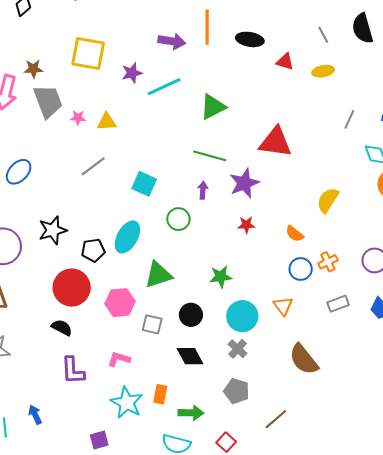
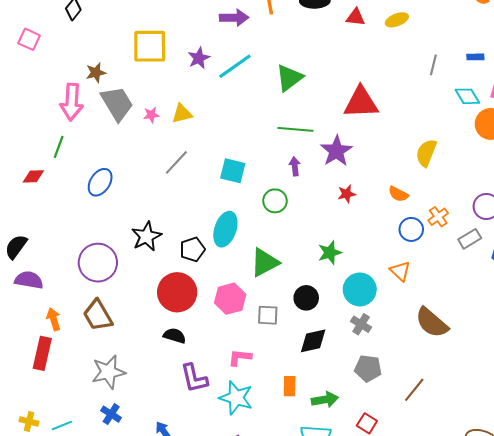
gray rectangle: (338, 304) -> (470, 239), moved
black diamond: (190, 356) -> (313, 341), turned -64
cyan star: (127, 403) -> (236, 398), moved

